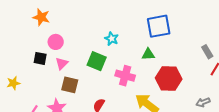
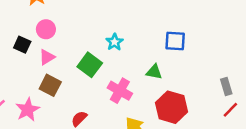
blue square: (159, 26) -> (175, 41), size x0.7

